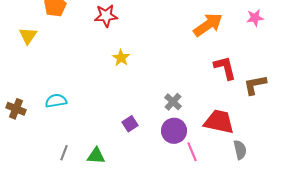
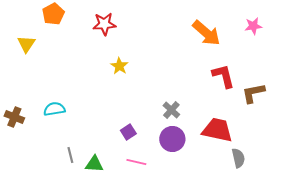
orange arrow: (208, 25) -> (206, 33), turned 76
pink line: (192, 152) -> (136, 162), moved, turned -54
gray line: (64, 153) -> (70, 155), moved, turned -35

